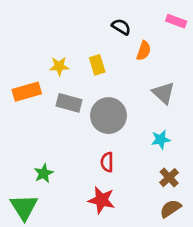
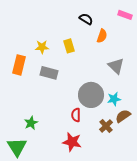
orange rectangle: (27, 92) -> (19, 65), turned -60
gray circle: (108, 116) -> (91, 95), moved
brown cross: (169, 178) -> (106, 126), moved
brown semicircle: (170, 209) -> (123, 116), moved

